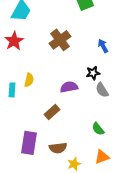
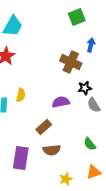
brown cross: (60, 40) -> (71, 62), moved, turned -30
blue arrow: (103, 46) -> (91, 45), moved, turned 40
brown semicircle: (58, 148) -> (52, 150), moved

